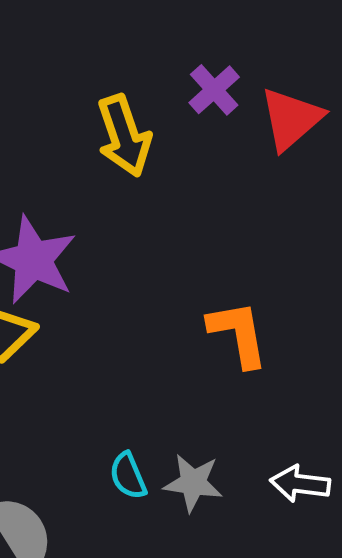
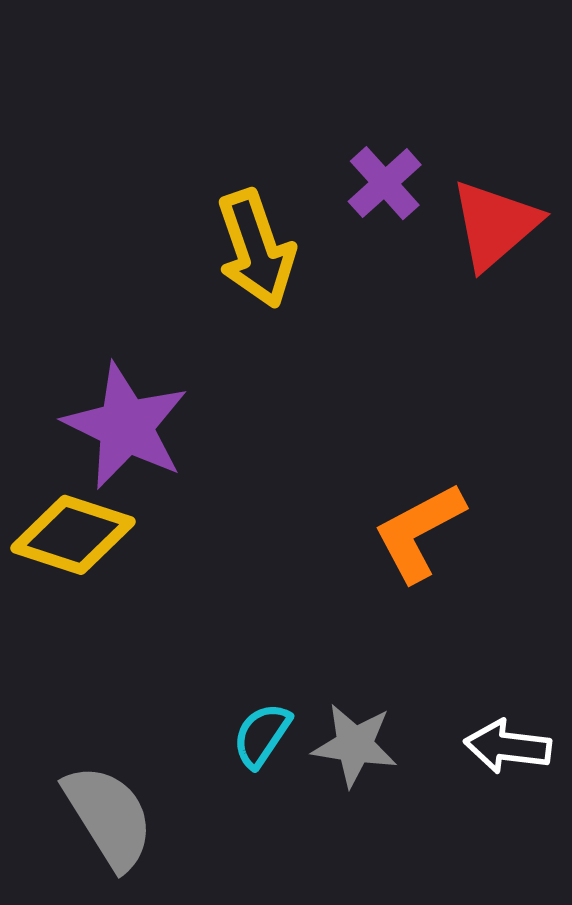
orange L-shape: (238, 334) -> (419, 532), turned -108
cyan semicircle: (128, 476) -> (262, 735), turned 57

